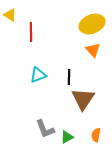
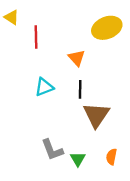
orange triangle: (93, 50) -> (77, 58), moved
green triangle: (67, 137) -> (78, 159), turned -32

